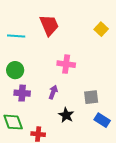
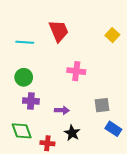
purple arrow: (53, 92) -> (62, 110), moved, turned 72
black star: (66, 115) -> (72, 133), moved

